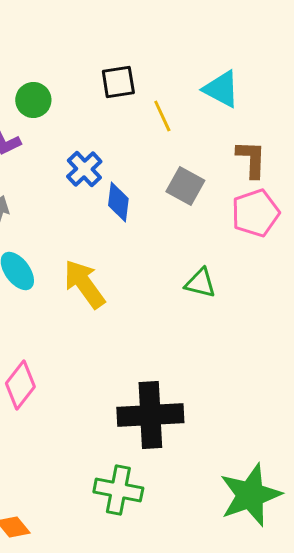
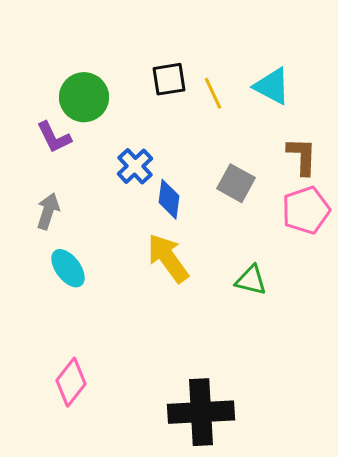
green circle: (33, 100) -> (84, 97), size x1.4
yellow line: (162, 116) -> (213, 93), moved
yellow arrow: (84, 284) -> (168, 258), moved

